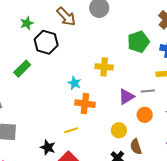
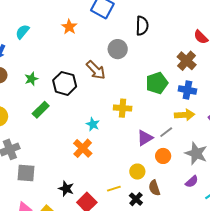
brown arrow: (66, 17) -> (96, 70), moved
green star: (27, 23) -> (31, 79), moved
gray line: (148, 91) -> (166, 132), turned -32
orange cross: (85, 104) -> (83, 148), moved, turned 36
yellow line: (71, 130) -> (114, 189), moved

